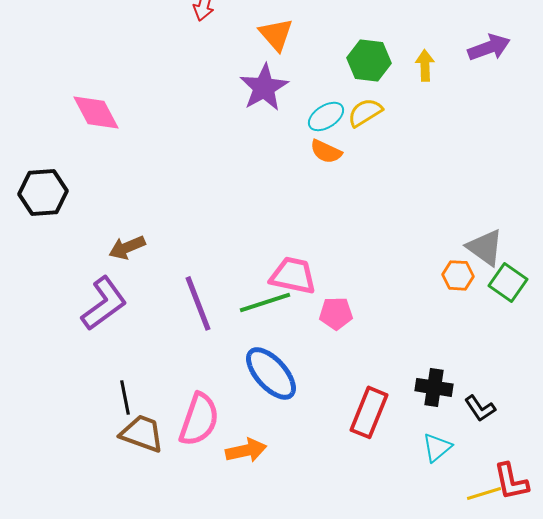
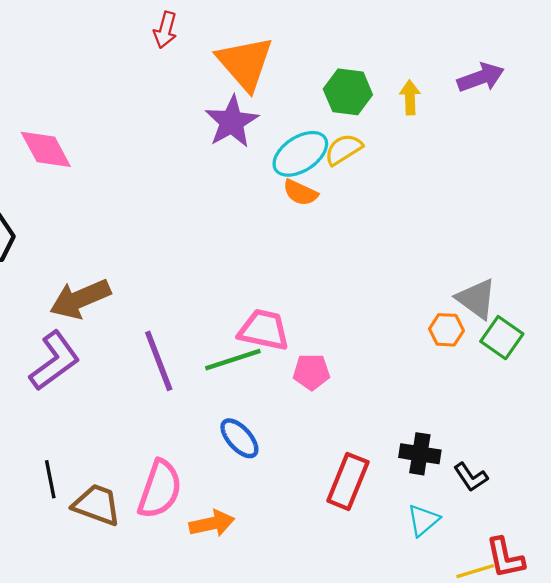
orange triangle: (276, 34) -> (245, 63), size x1.5
cyan ellipse: (326, 116) -> (300, 154), size x1.4
brown arrow: (127, 247) -> (80, 299), size x1.5
blue ellipse: (271, 373) -> (239, 438), size x0.7
black line: (125, 397) -> (50, 479), moved

